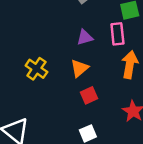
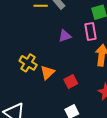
orange triangle: (79, 68) -> (47, 72), moved

